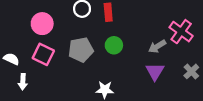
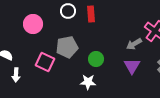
green circle: (114, 45) -> (96, 59), moved
pink square: (43, 54) -> (45, 62), moved

